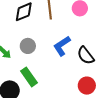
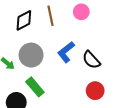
gray circle: (28, 46) -> (31, 55), size x1.5

